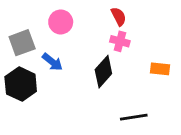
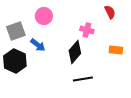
red semicircle: (119, 16) -> (110, 12), moved
black line: (134, 117) -> (83, 79), moved

